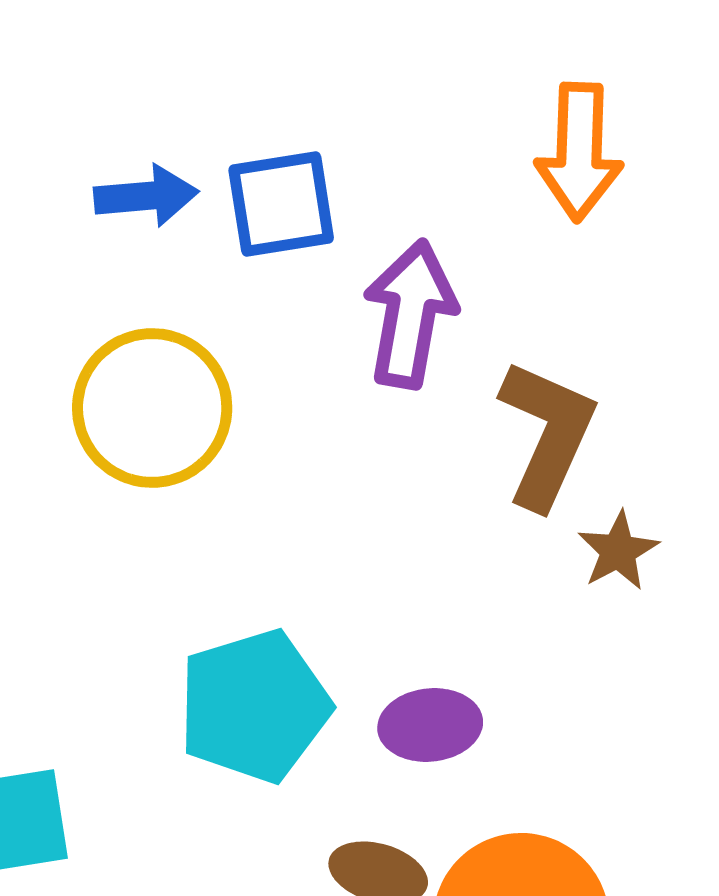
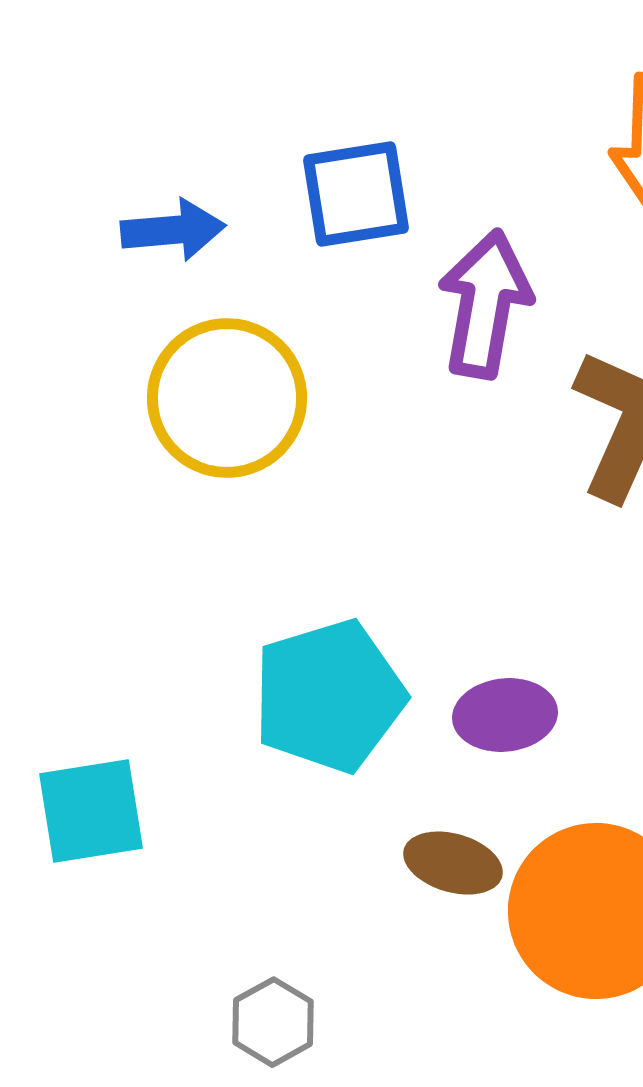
blue arrow: (146, 196) -> (173, 230), moved

